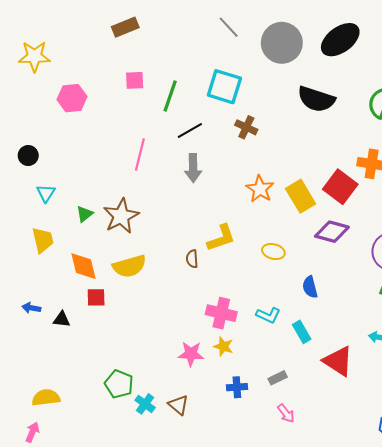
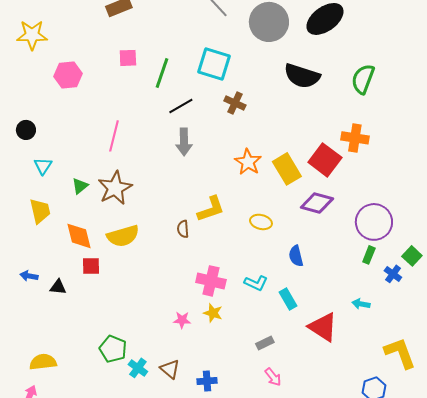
pink line: (140, 154) -> (114, 136), moved
pink star: (191, 354) -> (182, 320), size x0.7
blue cross: (237, 387) -> (207, 381), moved

